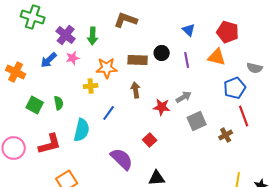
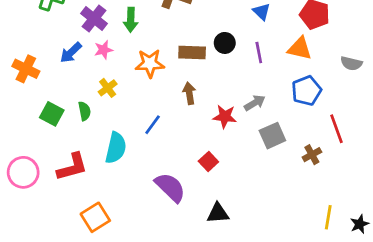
yellow cross: (91, 86) -> (108, 88), moved, turned -32
blue pentagon: (235, 88) -> (306, 91), moved

